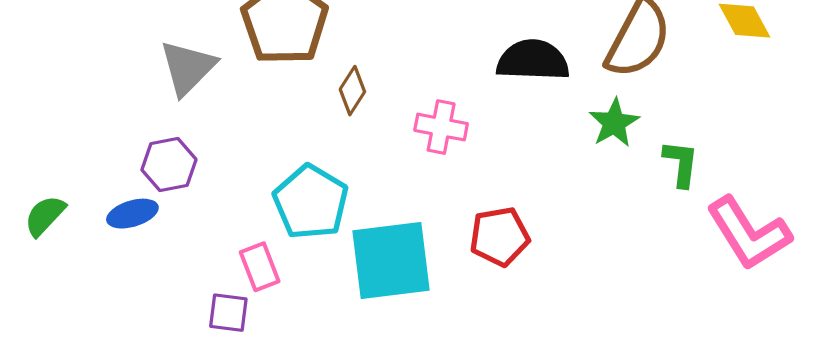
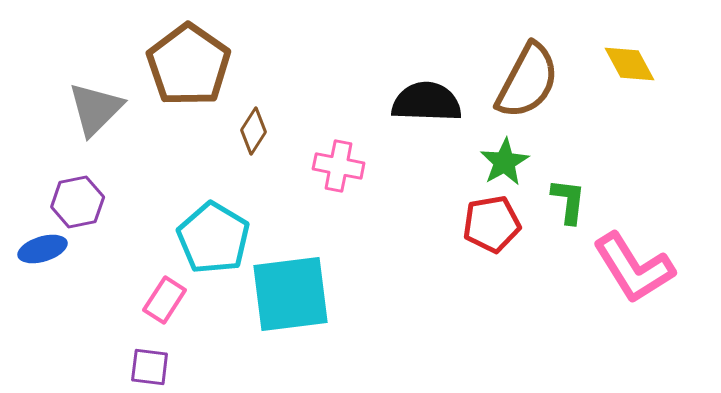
red pentagon: (499, 237) -> (492, 224), moved
pink rectangle: (260, 267) -> (165, 300), turned 54
purple square: (228, 313) -> (150, 367), moved

